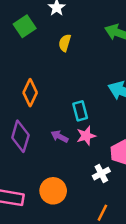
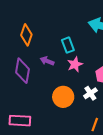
purple arrow: (60, 136) -> (47, 61), moved
orange circle: (53, 191) -> (63, 97), moved

